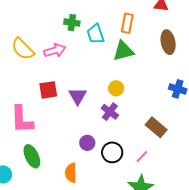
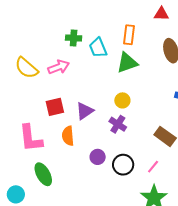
purple triangle: (78, 96) -> (85, 111), turned 30
orange semicircle: (71, 173) -> (68, 136), moved

